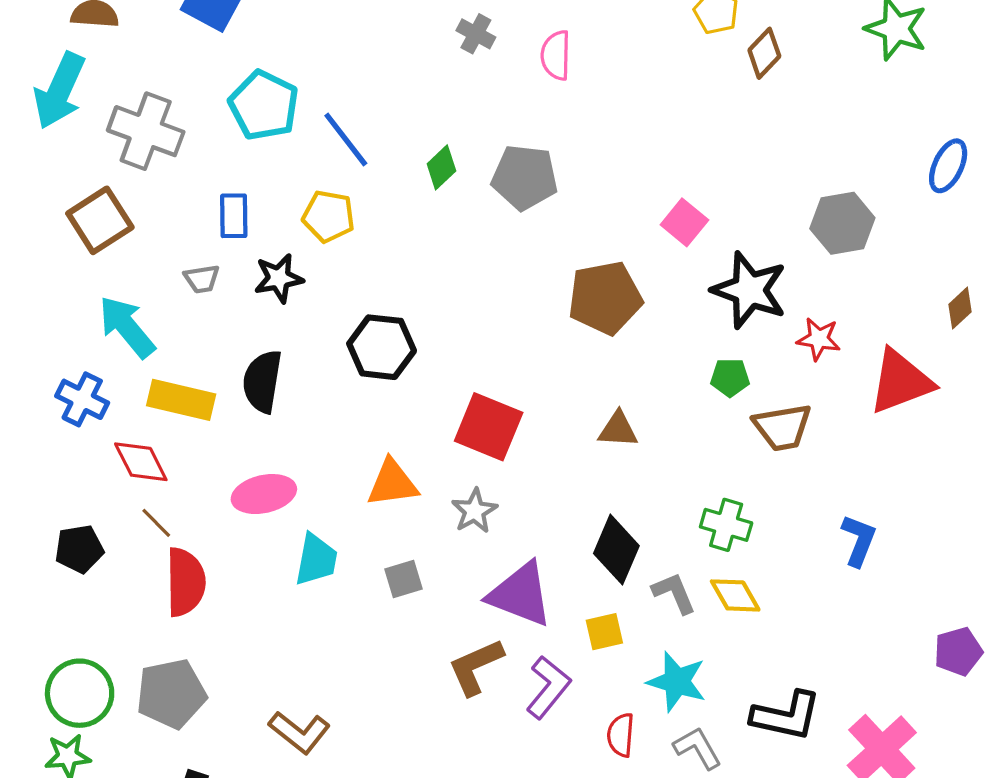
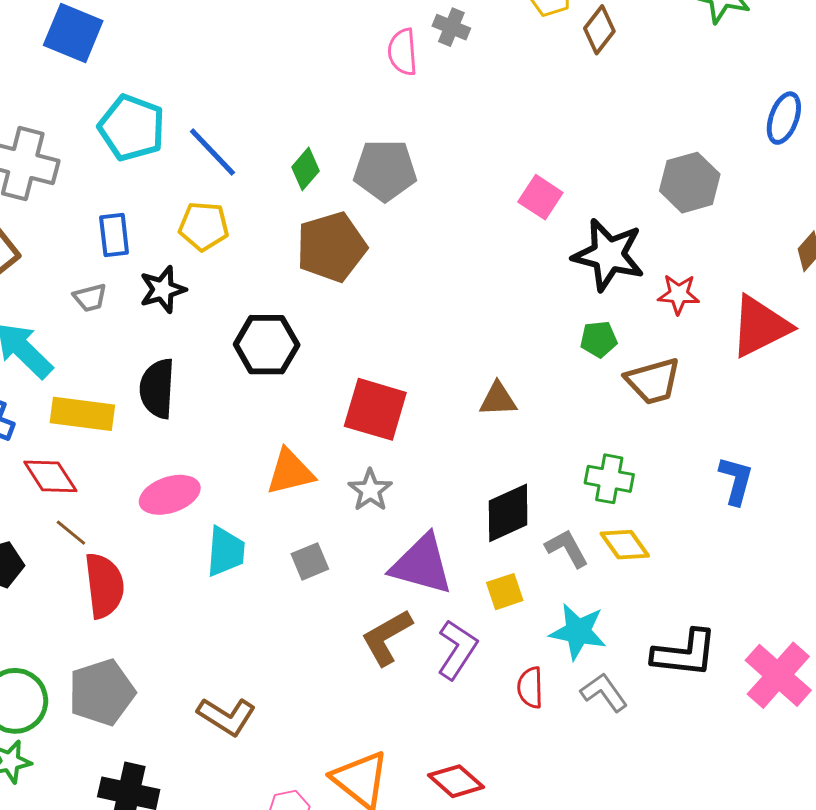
gray cross: (476, 34) -> (451, 27), moved
brown pentagon: (605, 298) -> (331, 247), moved
black diamond: (616, 550) -> (508, 513), turned 48

